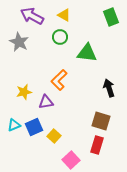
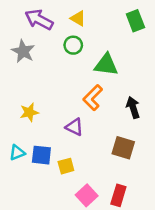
orange L-shape: (59, 80) -> (93, 98), moved
purple triangle: (46, 102) -> (74, 127), moved, turned 35
blue square: (34, 127) -> (41, 155), turned 30
yellow square: (54, 136) -> (66, 166), turned 32
red rectangle: (97, 145) -> (118, 195), moved

